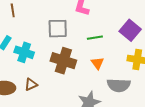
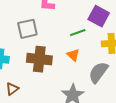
green line: (95, 38) -> (78, 33), moved
gray semicircle: (119, 85) -> (98, 72), turned 135

